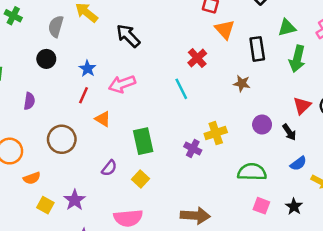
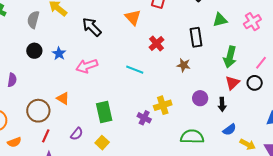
orange triangle: (225, 29) -> (133, 17), moved
red cross: (197, 58) -> (156, 44), moved
black circle: (46, 59) -> (34, 51), moved
green arrow: (297, 59) -> (230, 57), moved
cyan line: (181, 89) -> (135, 70), turned -42
red line: (83, 95) -> (46, 136), moved
orange triangle: (103, 119) -> (63, 98), moved
black arrow: (289, 132) -> (222, 104), turned 32

